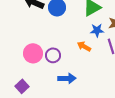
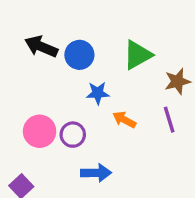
blue star: (97, 30) -> (98, 93), moved

